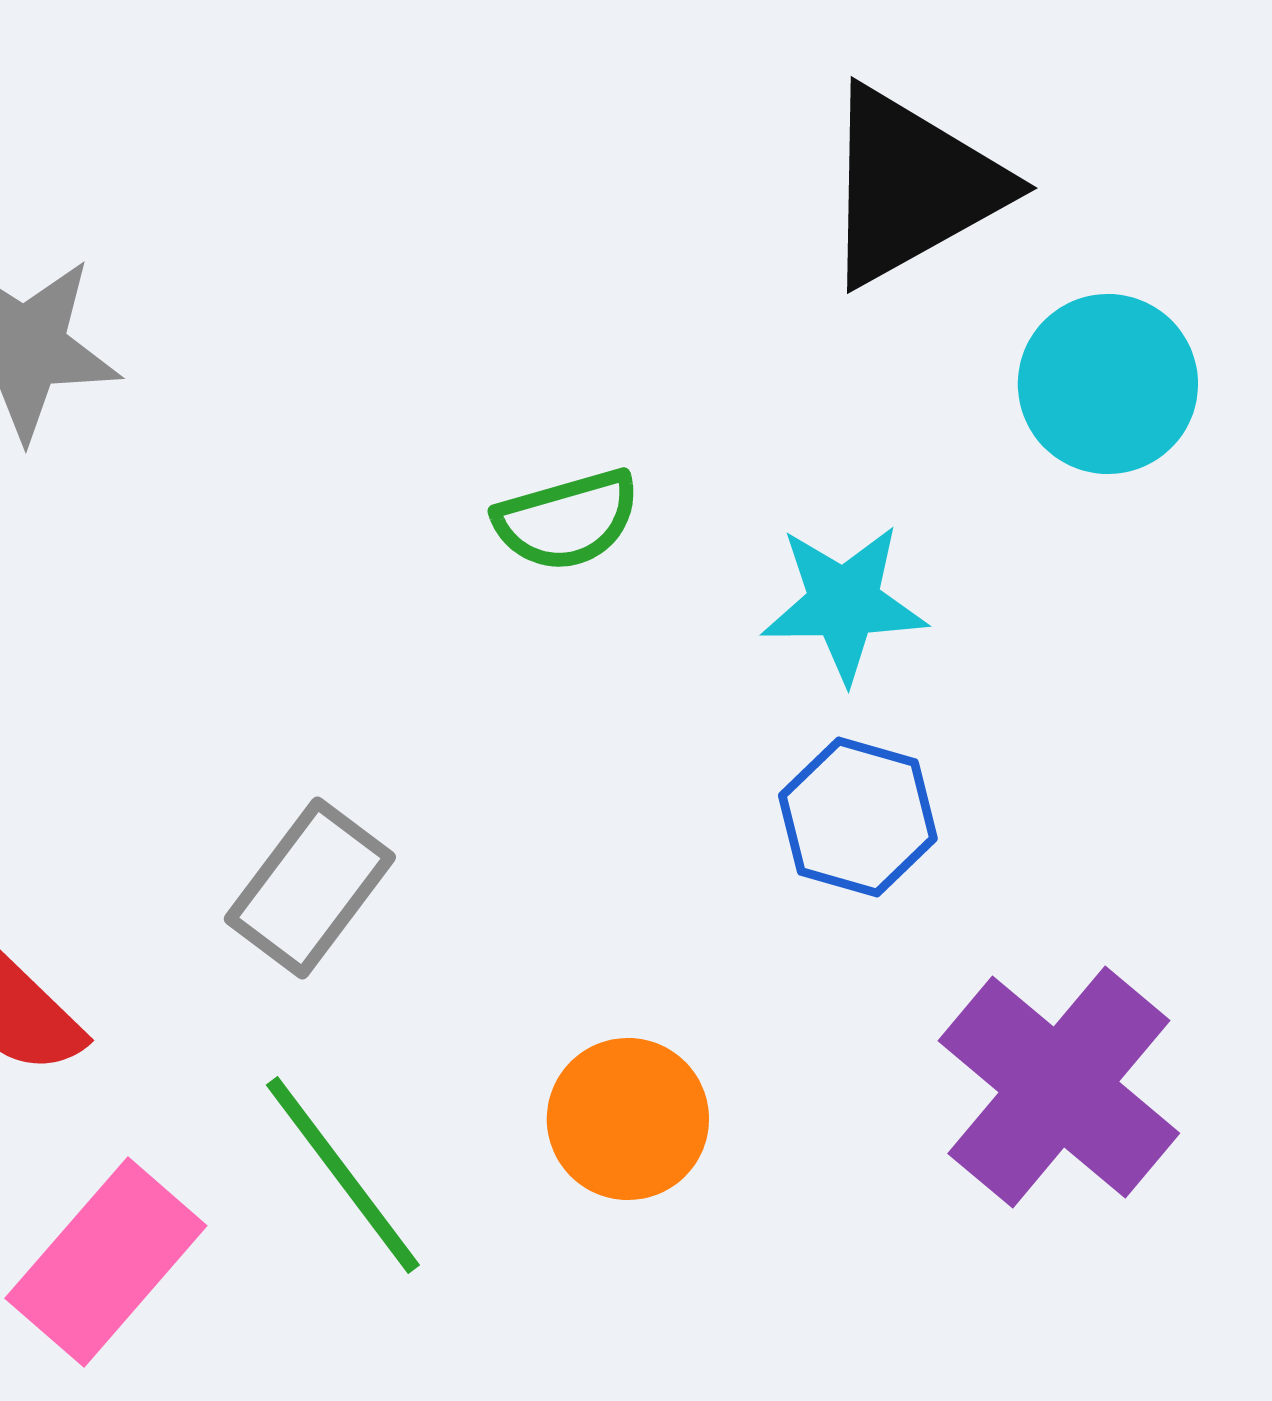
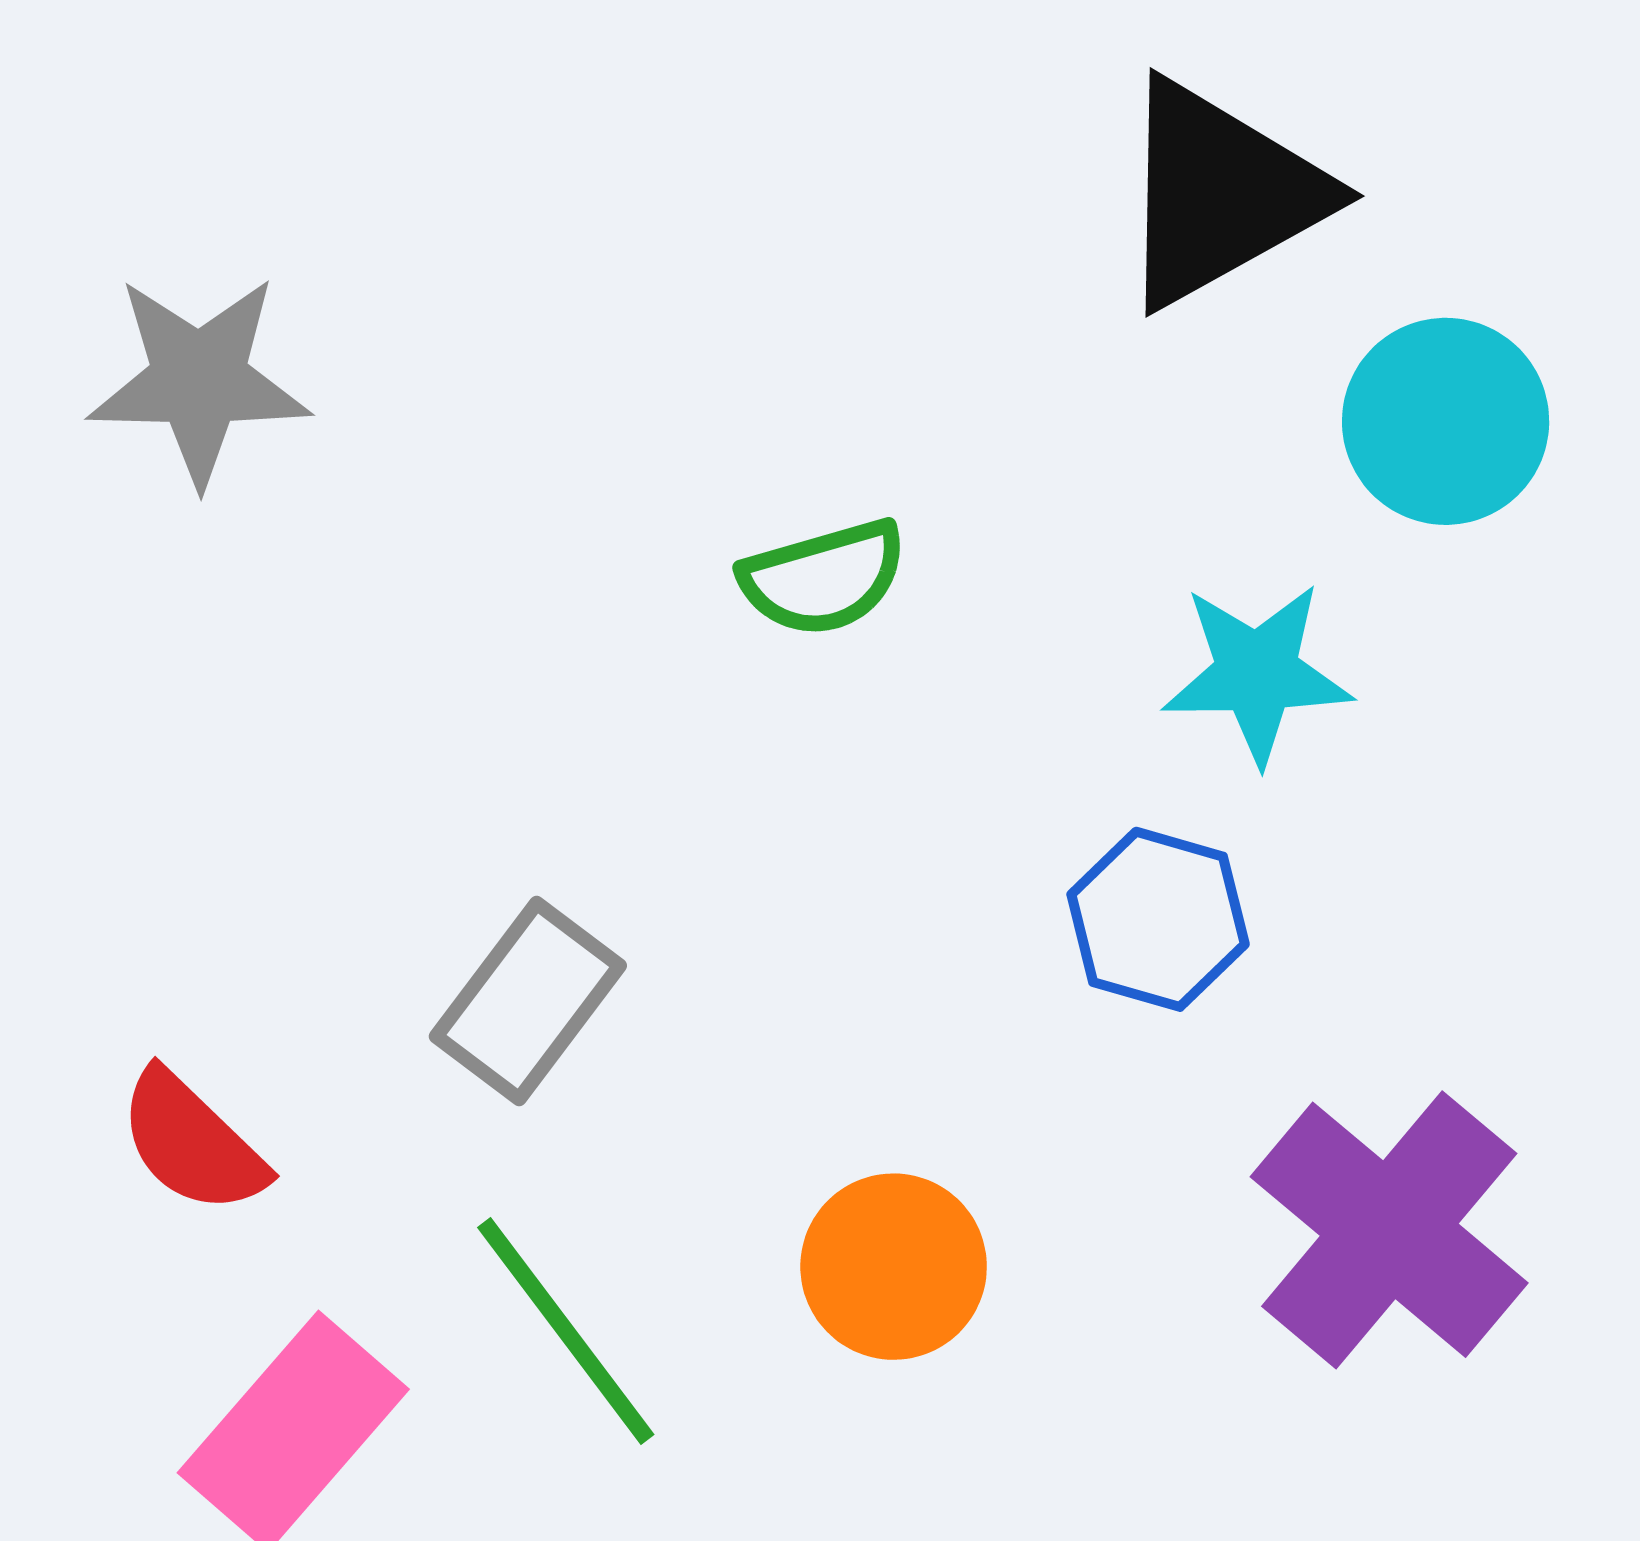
cyan star: (844, 603) -> (1257, 673), moved

